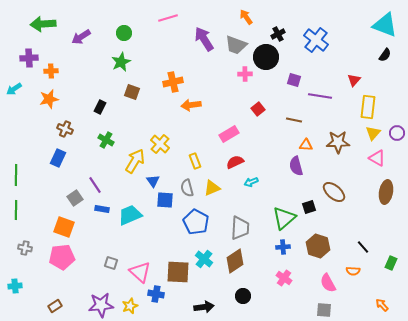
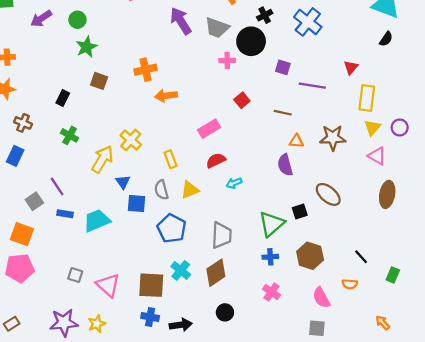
green circle: (124, 33) -> (77, 20), moved
blue cross: (156, 294) -> (150, 317), moved

